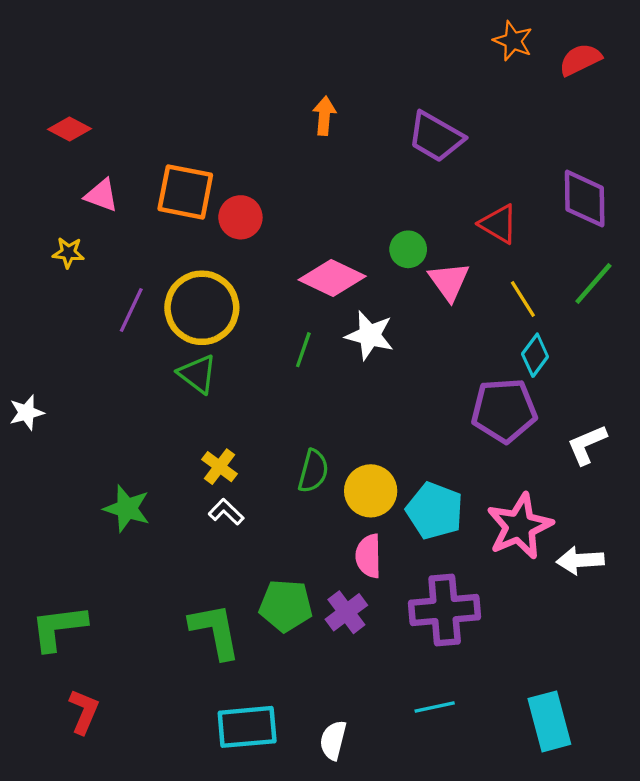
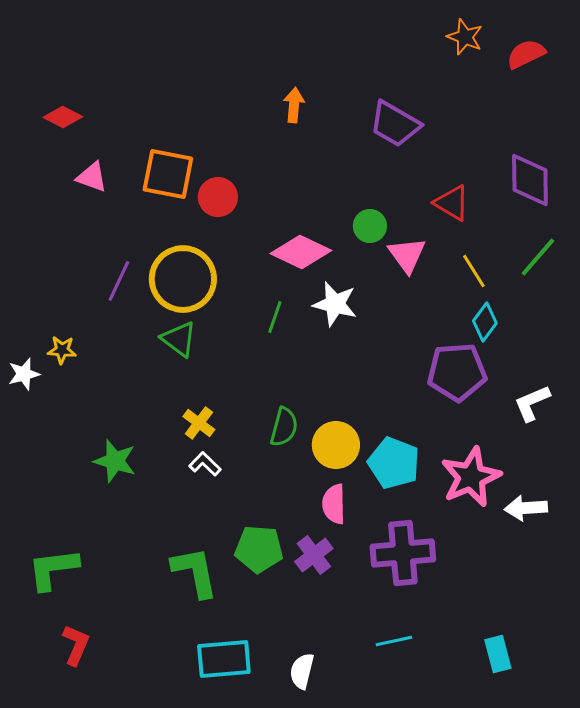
yellow star: (68, 253) -> (62, 350), moved
cyan rectangle: (549, 721) -> (498, 654), size x0.7

